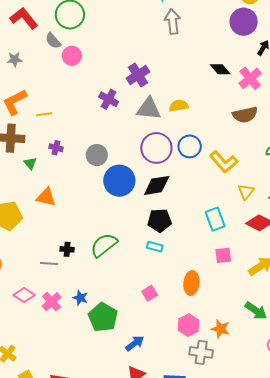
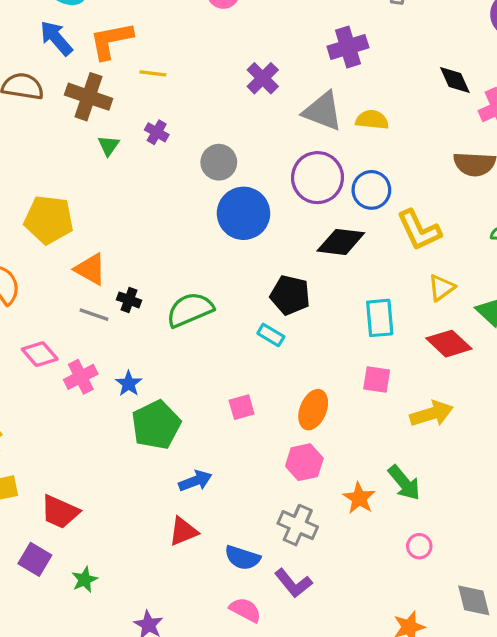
purple cross: (138, 75) -> (348, 47), moved
black diamond: (157, 185) -> (341, 242), moved
orange triangle: (46, 197) -> (90, 269), moved
pink hexagon: (188, 325) -> (304, 462), moved
orange star: (220, 329) -> (359, 498), moved

